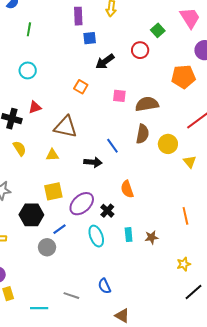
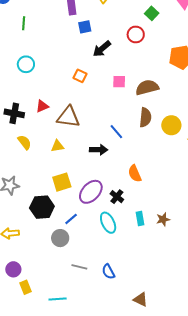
red triangle: (35, 107) -> (42, 106), moved
blue semicircle: (104, 286) -> (108, 272), moved
gray line: (71, 296) -> (79, 267), moved

